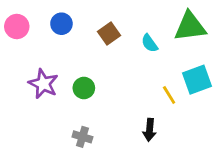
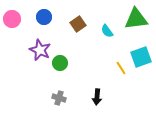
purple star: (43, 84) -> (40, 50), moved
black arrow: (150, 130) -> (97, 97), moved

